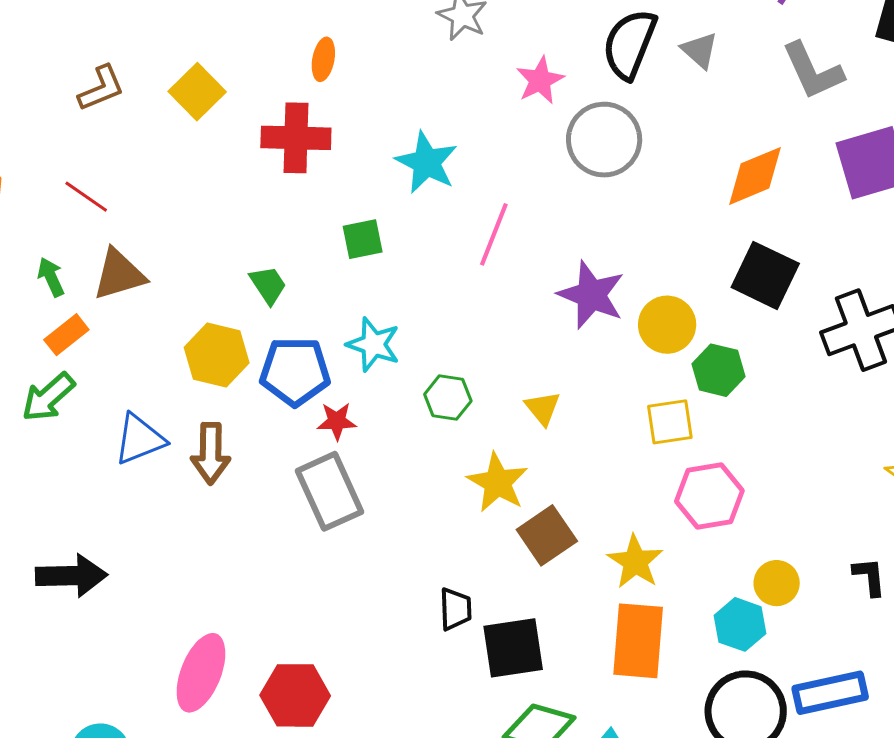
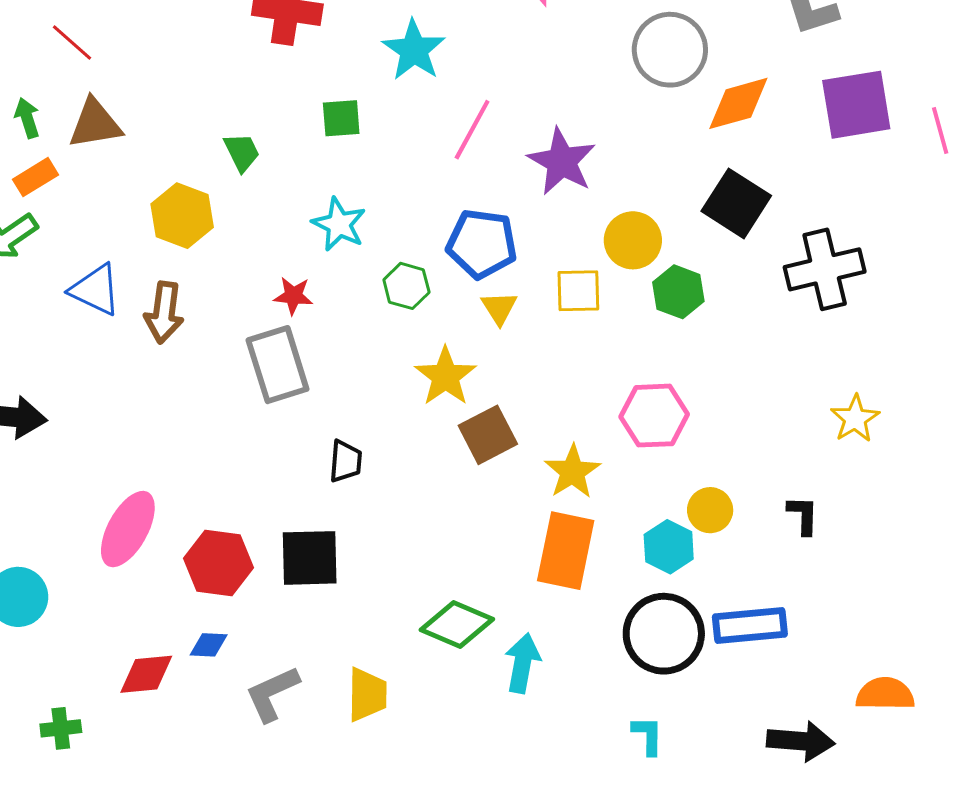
gray circle: (604, 140) -> (670, 50), moved
purple star: (591, 295) -> (562, 162), moved
blue pentagon: (295, 371) -> (482, 244), moved
yellow square: (670, 422) -> (578, 291), moved
blue triangle: (140, 439) -> (95, 290), turned 40
black trapezoid: (455, 609) -> (346, 461), moved
black square: (513, 648) -> (310, 558), moved

